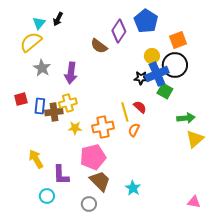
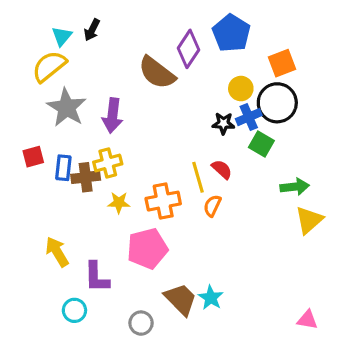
brown semicircle: (99, 46) -> (157, 73), size x1.4
gray star: (42, 68) -> (67, 108), size x1.4
blue cross: (157, 74) -> (249, 117), size x0.7
brown trapezoid: (100, 181) -> (181, 299), moved

